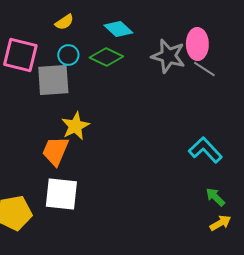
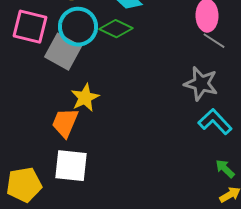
cyan circle: (68, 55) -> (78, 27), size x1.8
gray star: (168, 56) -> (201, 84), moved
gray square: (53, 80) -> (63, 52), turned 33

